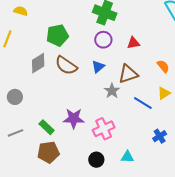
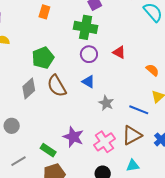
red triangle: (133, 43) -> (119, 52), turned 48
brown semicircle: (66, 65) -> (57, 86), turned 35
blue triangle: (98, 67) -> (88, 82), turned -40
brown triangle: (128, 74) -> (132, 135), moved
purple star: (74, 118) -> (73, 137), turned 30

